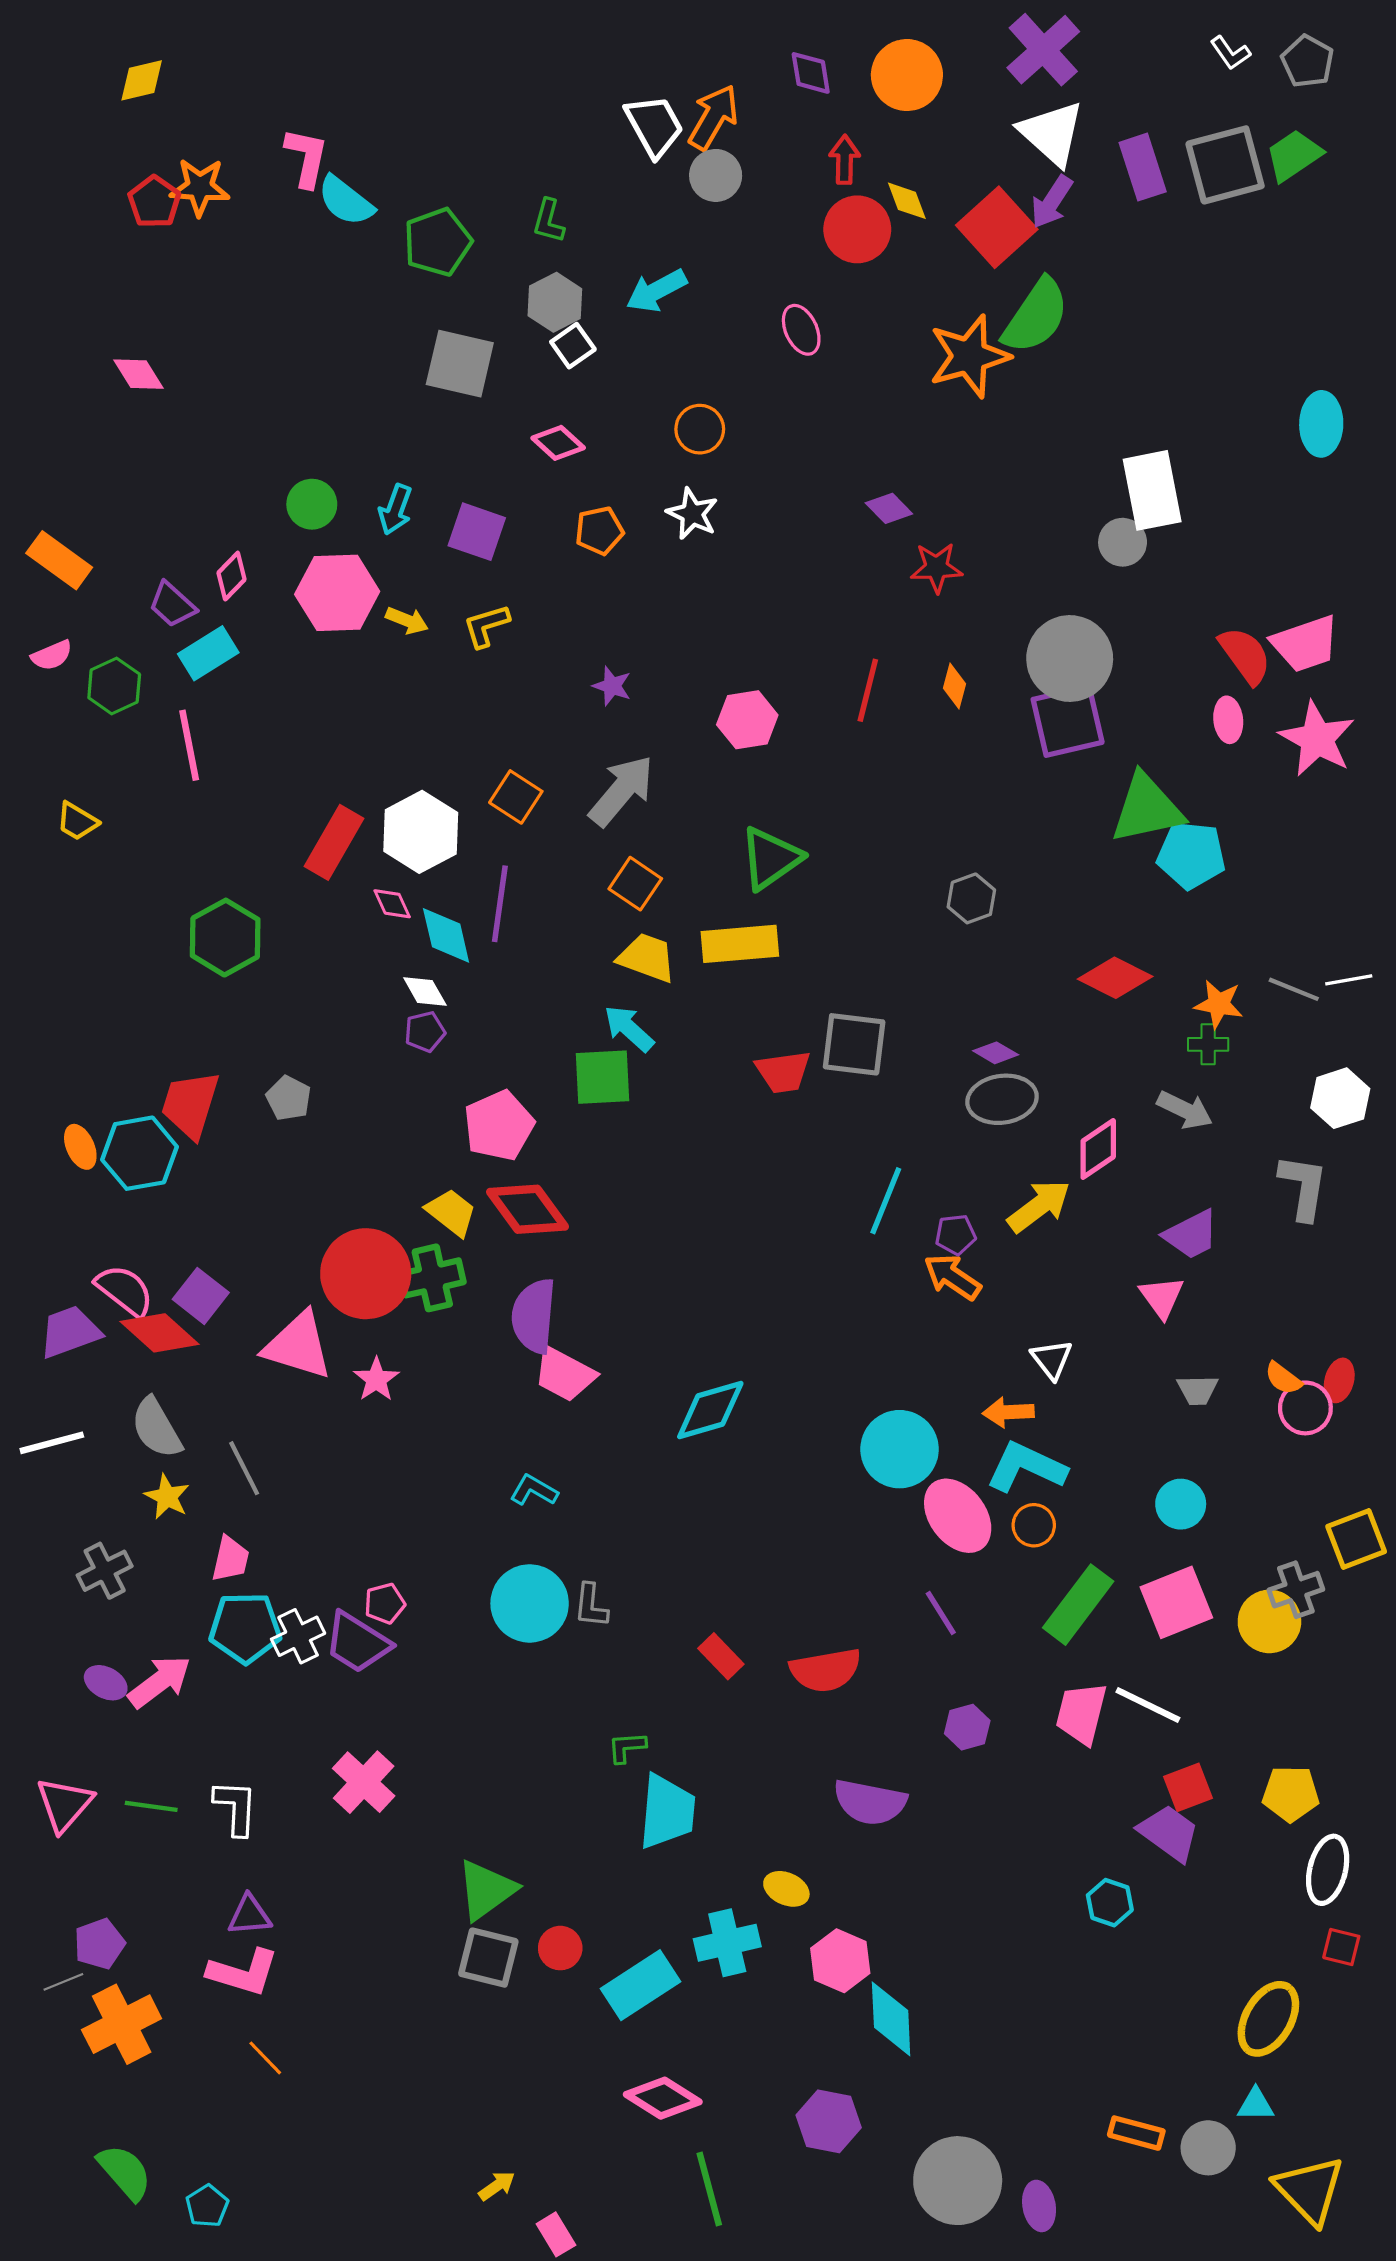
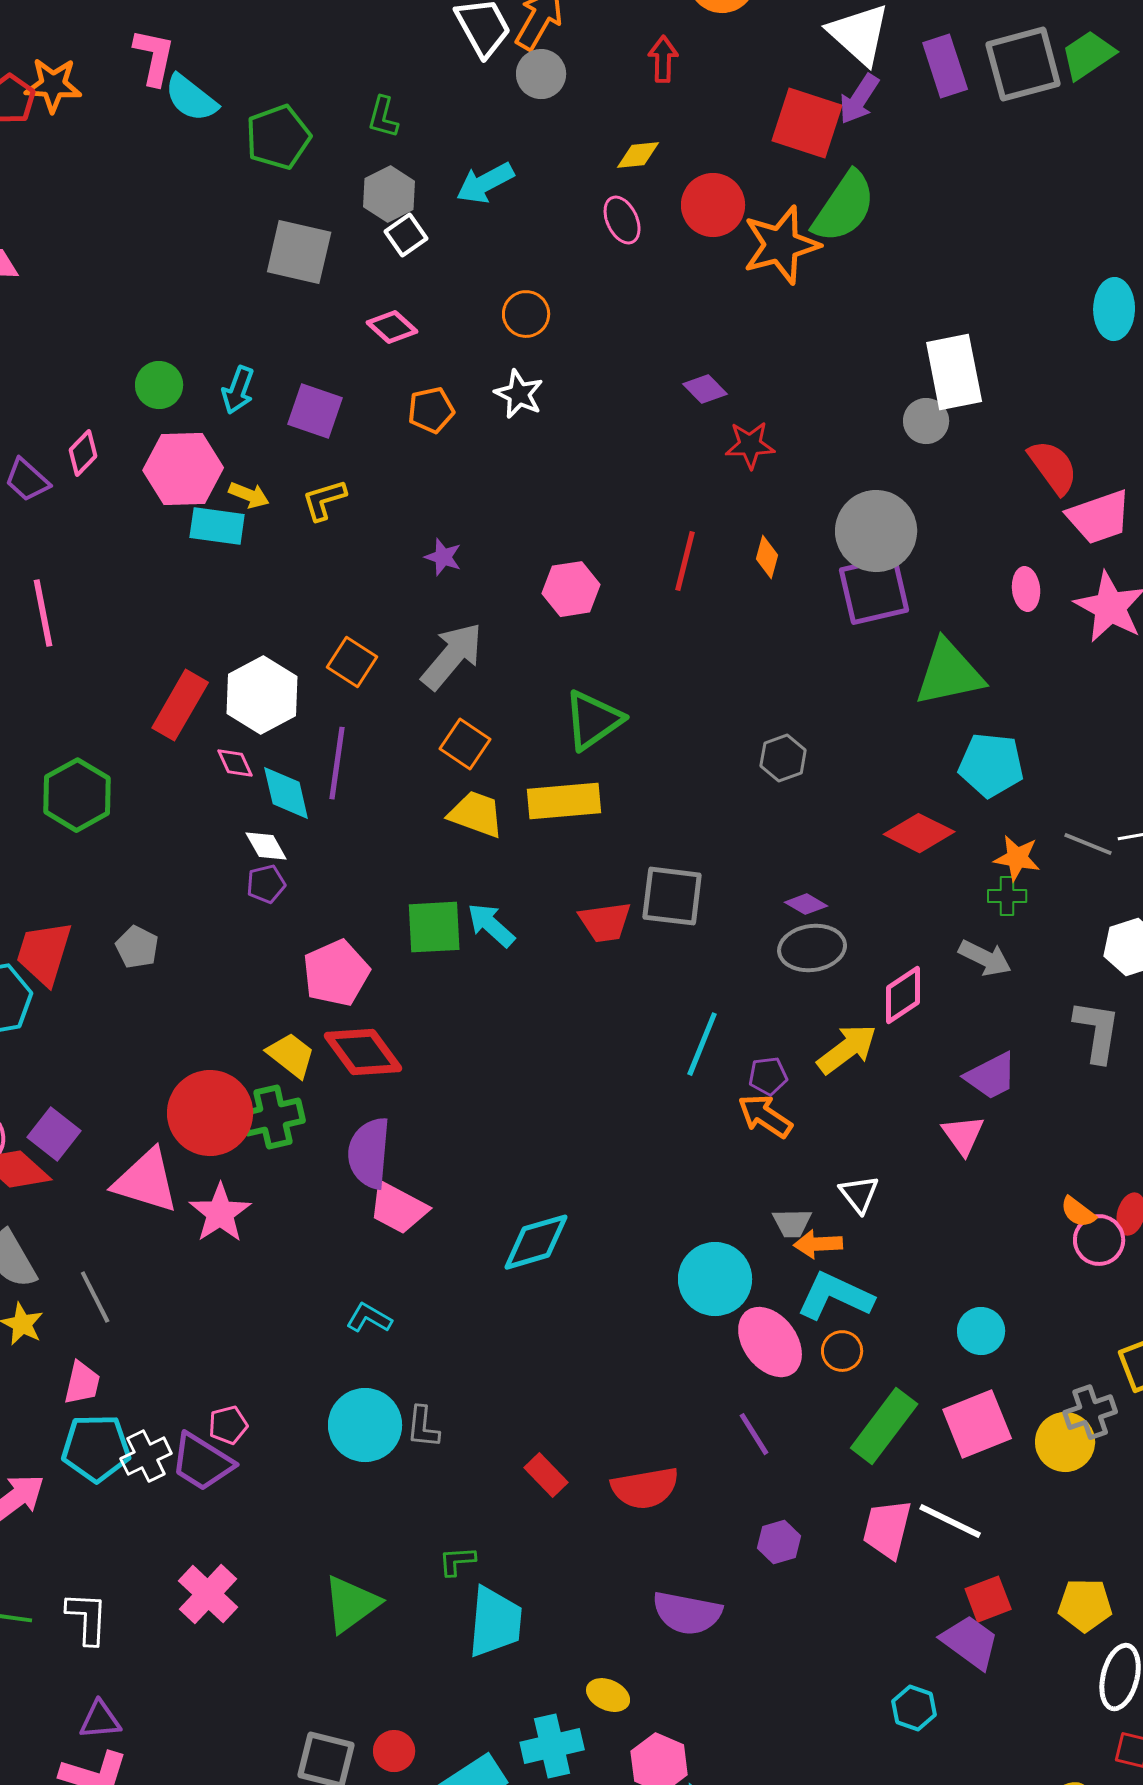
yellow diamond: (907, 201) -> (638, 155), moved, turned -75
red square: (997, 227) -> (807, 123), turned -30
red circle: (857, 229) -> (713, 205), moved
cyan rectangle: (208, 653) -> (217, 526), moved, turned 40
red semicircle: (1245, 655) -> (1053, 467), moved
cyan pentagon: (1191, 855) -> (991, 765), moved
cyan arrow: (629, 1028) -> (491, 925), moved
pink star: (376, 1379) -> (220, 1213), size x1.4
gray trapezoid: (1198, 1390) -> (792, 1223), moved
green triangle: (486, 1890) -> (351, 1604), moved

